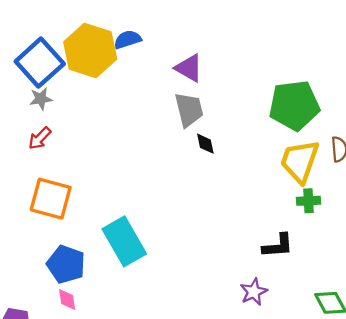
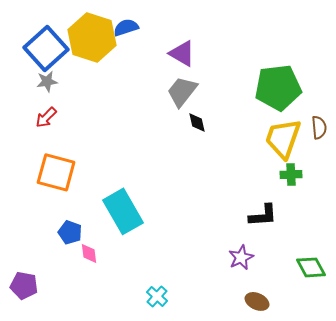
gray trapezoid: (189, 110) -> (182, 91), turned -128
blue pentagon: (66, 264) -> (70, 232), size x0.7
pink diamond: (67, 300) -> (89, 253), moved

